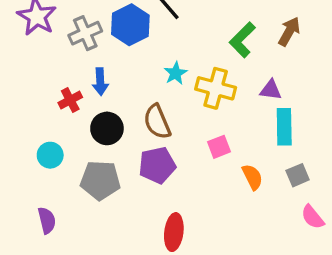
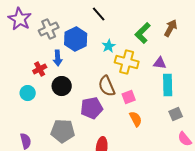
blue hexagon: (130, 25) -> (76, 39), moved
cyan star: (176, 73) -> (109, 46), moved
brown semicircle: (157, 122) -> (107, 86), moved
cyan circle: (50, 155) -> (28, 93), moved
orange semicircle: (252, 177) -> (136, 119), moved
gray pentagon: (100, 180) -> (63, 131), moved

